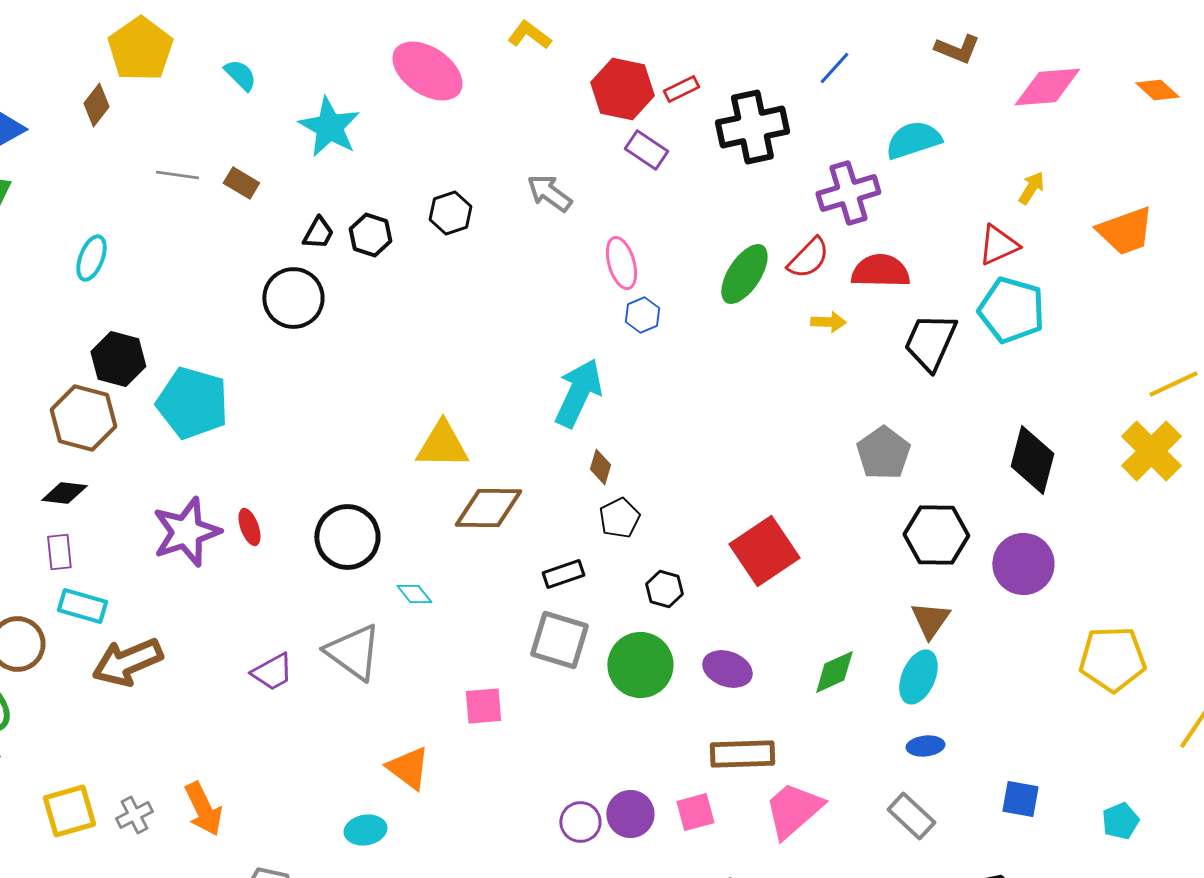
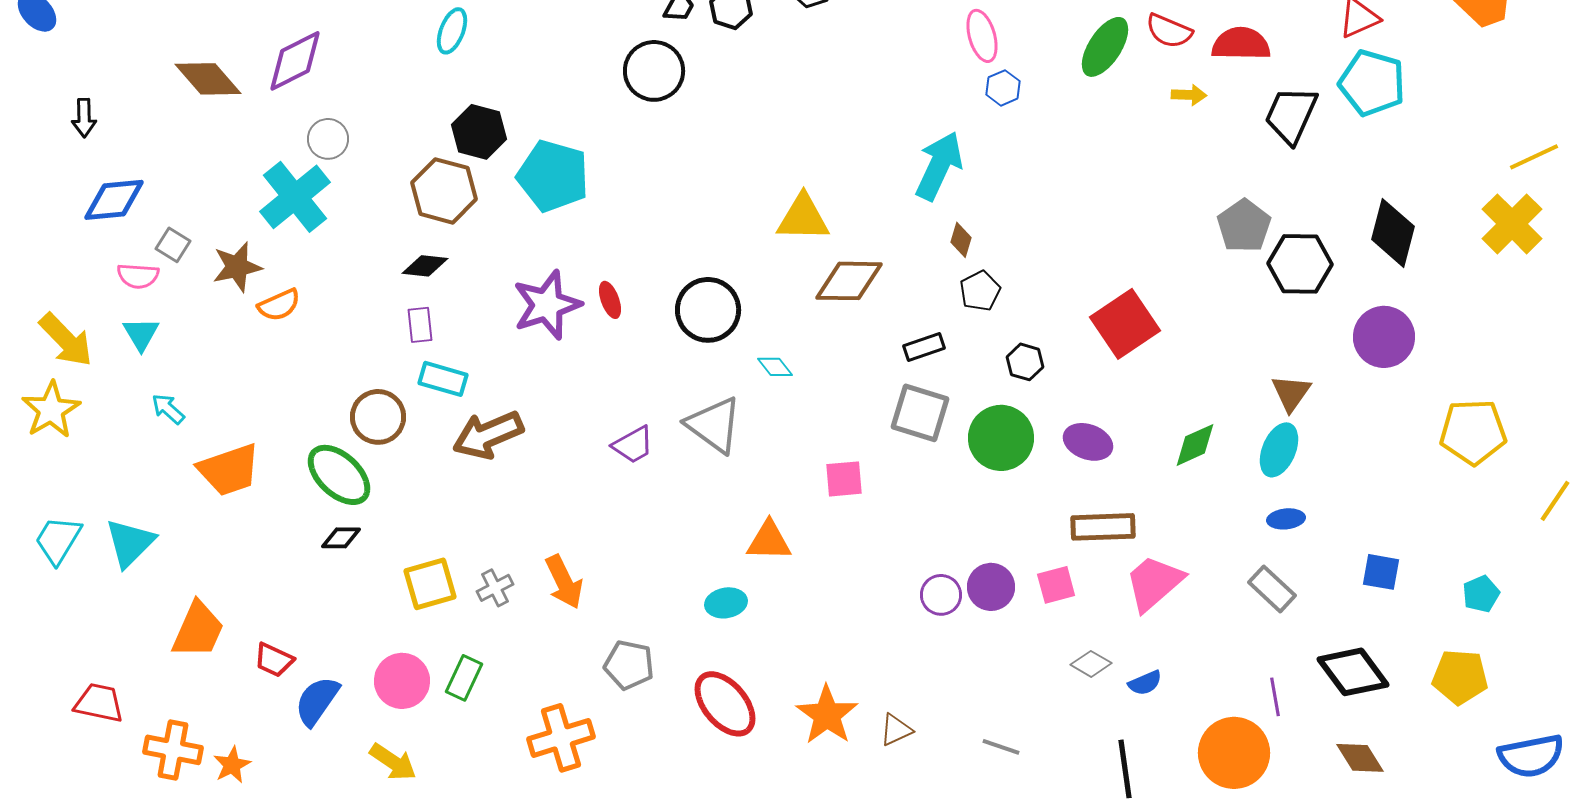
red semicircle: (808, 258) -> (1169, 31), turned 69
black hexagon: (936, 535) -> (1300, 264), moved
orange triangle: (408, 768) -> (769, 541), turned -36

